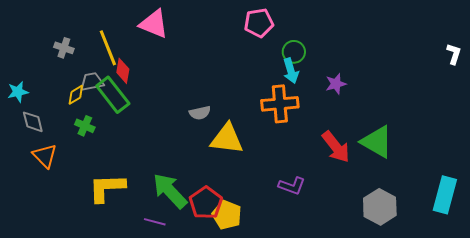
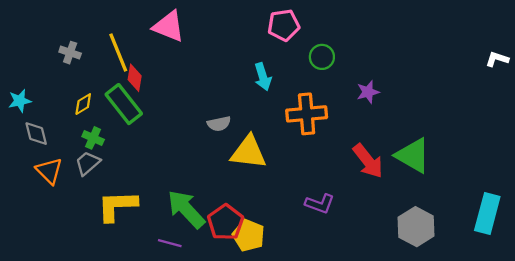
white L-shape: (454, 54) -> (497, 59), turned -90
cyan arrow: (291, 71) -> (263, 77), moved
gray trapezoid: (92, 82) -> (88, 163), moved, turned -30

